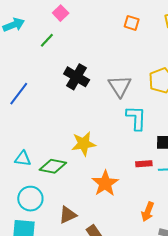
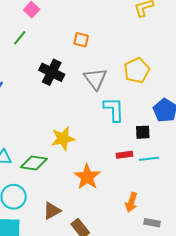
orange square: (132, 23) -> (81, 40), moved

